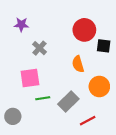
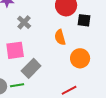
green line: (43, 98) -> (17, 85), moved
gray rectangle: (68, 101) -> (31, 68), moved

